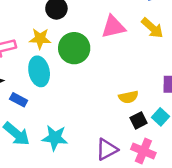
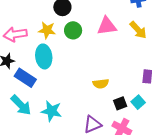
green circle: (74, 48) -> (73, 30), moved, size x0.7
yellow semicircle: (128, 97) -> (101, 84), moved
blue rectangle: (19, 100) -> (25, 78), size x1.5

